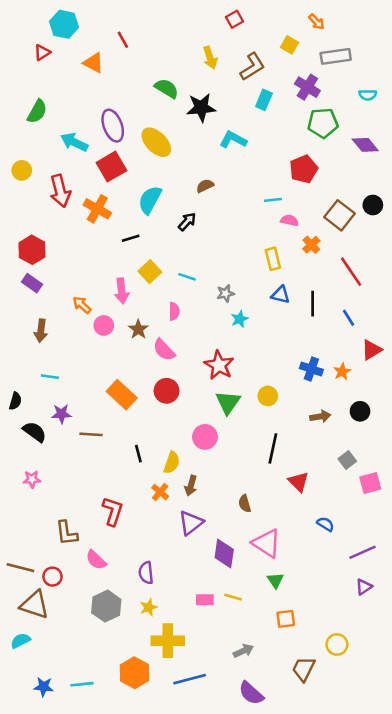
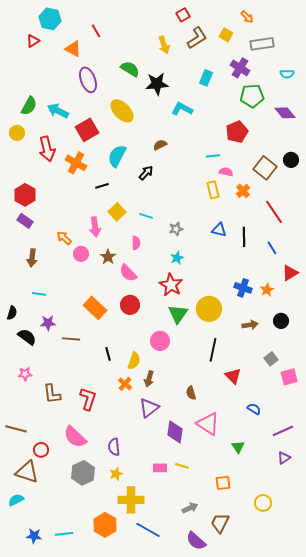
brown L-shape: (252, 67) -> (197, 38), moved
green semicircle: (37, 111) -> (29, 106), moved
purple ellipse: (113, 126) -> (88, 80), moved
yellow rectangle: (273, 259) -> (213, 190), moved
cyan star: (240, 319) -> (177, 258), moved
yellow circle: (268, 396) -> (209, 309), size x1.6
brown L-shape: (67, 533) -> (52, 394), moved
pink semicircle: (96, 560) -> (75, 437), size x1.4
brown line: (20, 568) -> (16, 429), moved
green triangle: (275, 580) -> (238, 447), moved
brown trapezoid: (304, 669) -> (220, 523), moved
blue line: (190, 679) -> (148, 530), turned 45

